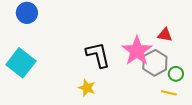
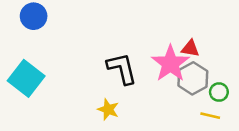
red triangle: (165, 35) -> (190, 49), moved

